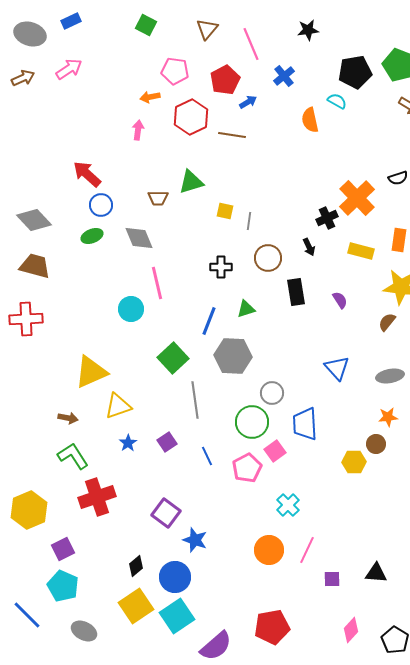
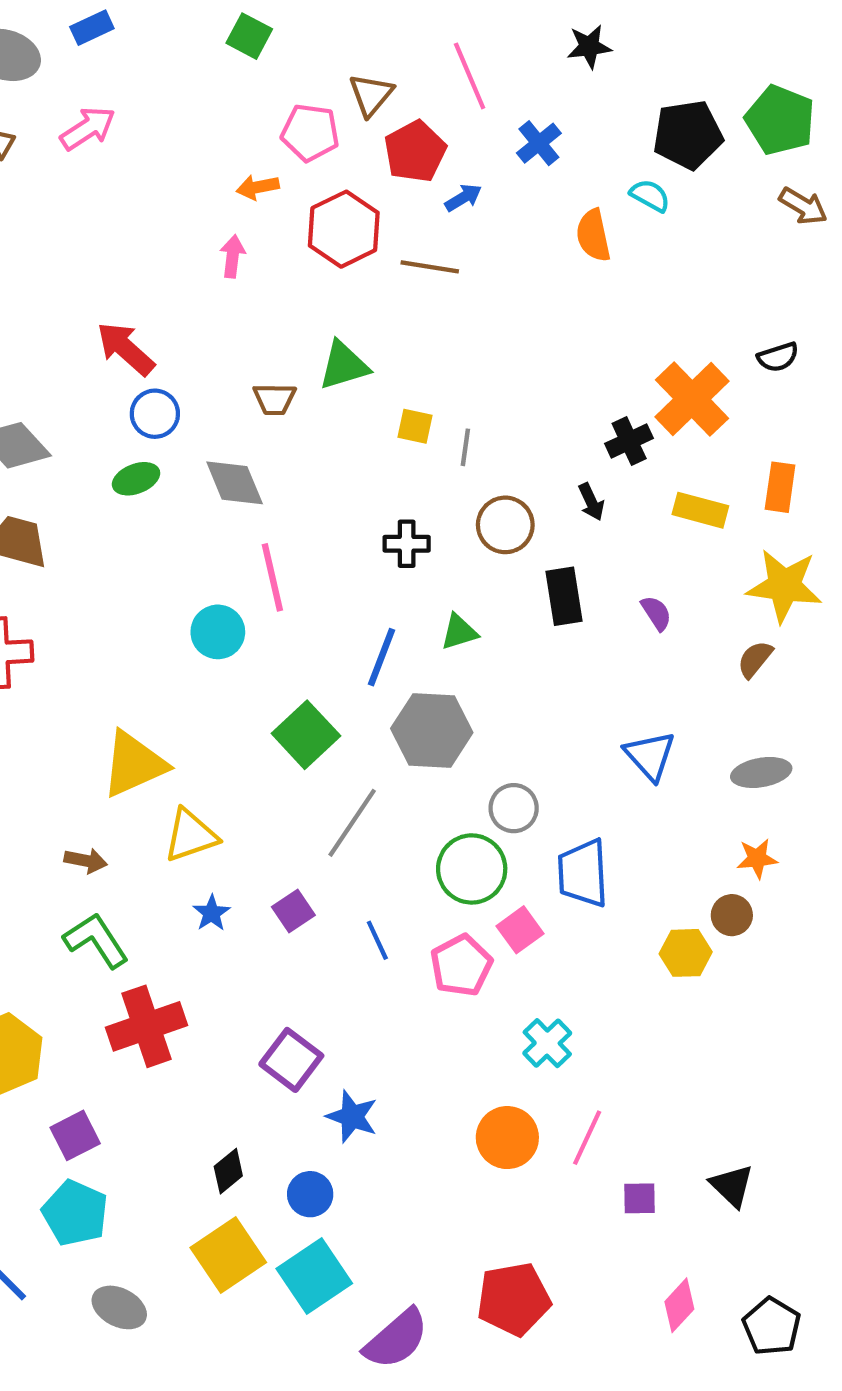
brown triangle: (207, 29) -> (371, 95), moved
gray line: (195, 400) -> (352, 823), turned 42
black triangle: (376, 573) -> (732, 1186), turned 40
blue circle: (175, 577) -> (310, 1194), size x0.7

